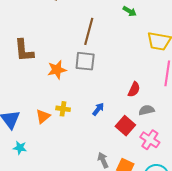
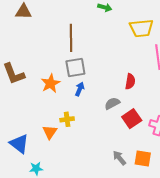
blue arrow: (98, 109) -> (80, 89), moved
gray semicircle: (147, 110) -> (112, 103), moved
red square: (125, 126) -> (132, 119), turned 30

